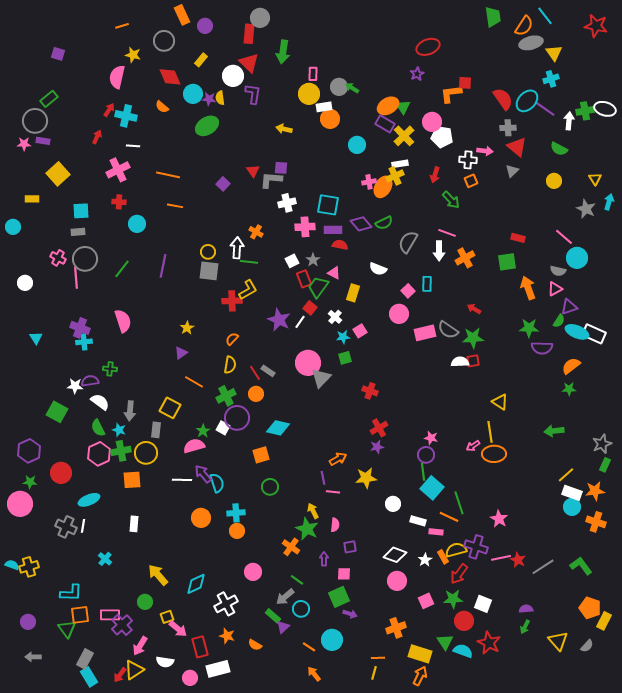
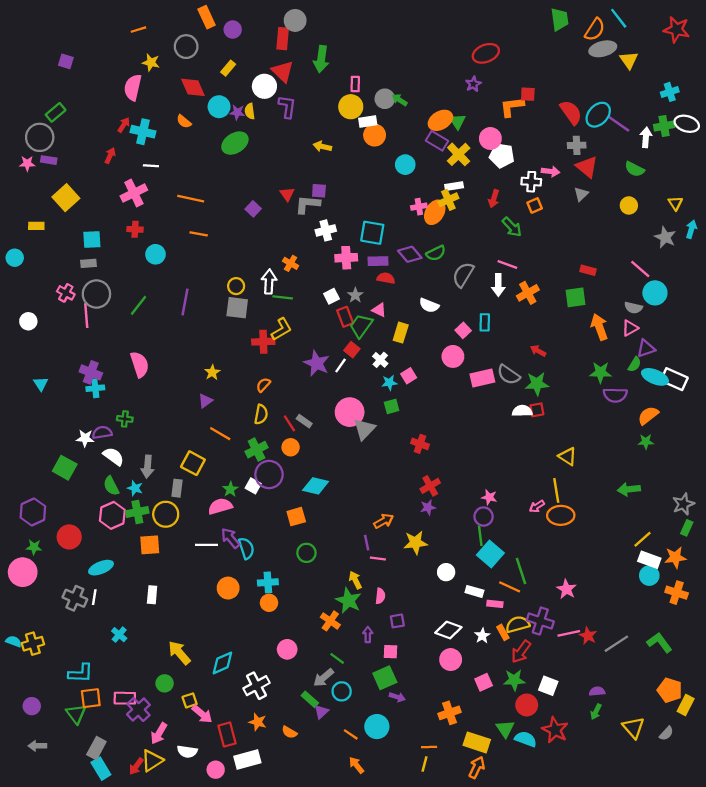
cyan cross: (551, 79) -> (670, 92), moved

